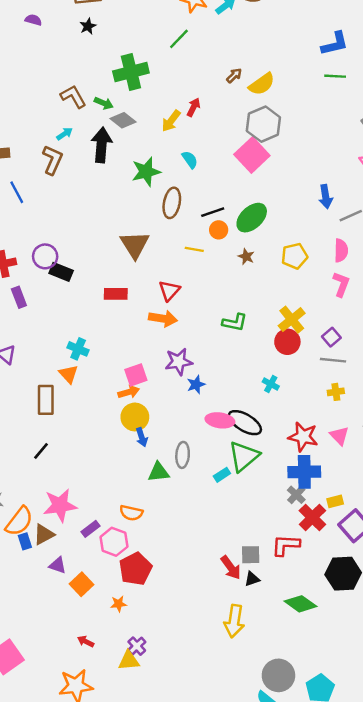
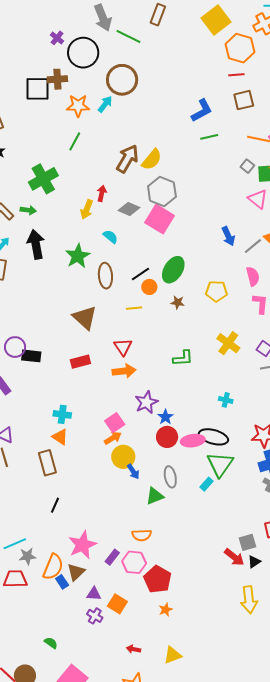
brown arrow: (234, 75) -> (127, 159), size x2.0
gray diamond: (123, 120) -> (129, 209), moved
yellow pentagon: (294, 256) -> (216, 291), turned 30
red circle: (287, 342) -> (167, 437), moved
orange star: (119, 604) -> (166, 610), moved
purple cross: (137, 646) -> (95, 616), moved

